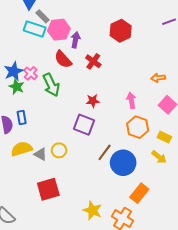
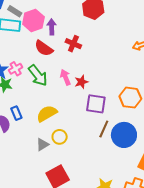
pink cross: (31, 73) -> (16, 69), turned 32
pink arrow: (131, 100) -> (65, 77), moved
purple square: (84, 125) -> (96, 104), moved
yellow semicircle: (22, 149) -> (47, 114), moved
gray triangle: (40, 154) -> (42, 145), turned -48

